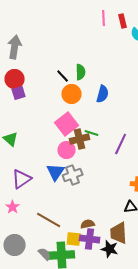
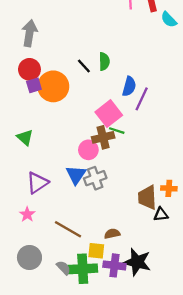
orange circle: (72, 94) -> (53, 86), moved, size x1.4
pink square: (67, 124) -> (109, 114), moved
purple line: (121, 144) -> (142, 99), moved
brown trapezoid: (119, 233) -> (147, 197), moved
purple cross: (90, 239) -> (114, 265), moved
black star: (110, 249) -> (137, 262), size x1.4

